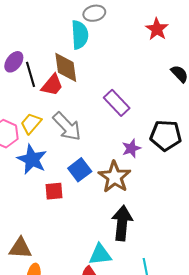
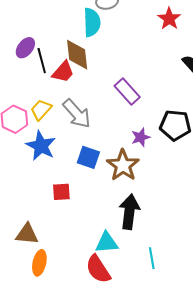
blue square: (80, 170) -> (88, 157), turned -35
red square: (54, 191) -> (61, 192), moved

